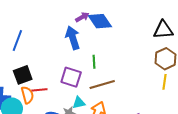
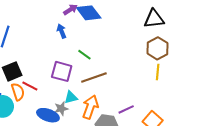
blue arrow: (73, 38) -> (62, 31), size x0.6
green line: (94, 62) -> (84, 55), turned -48
red line: (39, 90) -> (30, 86), turned 35

